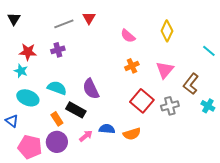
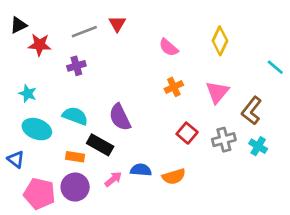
black triangle: (14, 19) -> (18, 25), turned 32
red star: (28, 52) -> (40, 45), moved
red square: (142, 101) -> (187, 133), size x0.7
cyan cross: (208, 106) -> (258, 146), moved
orange rectangle: (57, 119) -> (75, 157), turned -48

